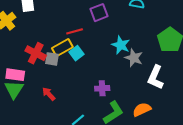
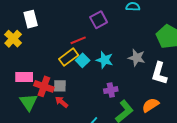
cyan star: (121, 45) -> (105, 60), moved
red cross: (36, 53) -> (44, 86), moved
gray square: (52, 59) -> (60, 86), moved
pink rectangle: (15, 75) -> (24, 77), moved

